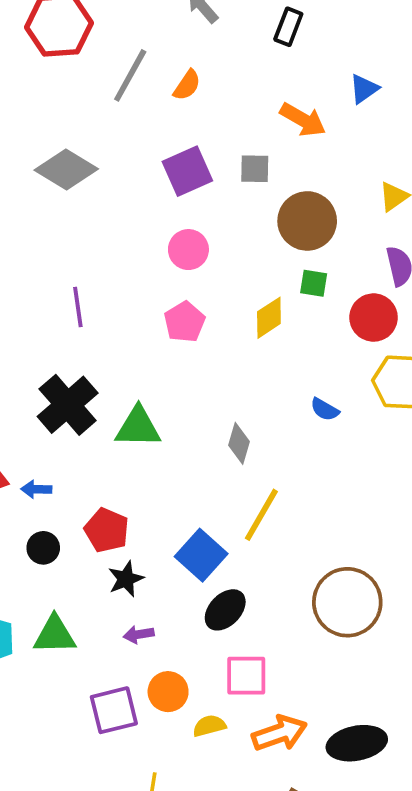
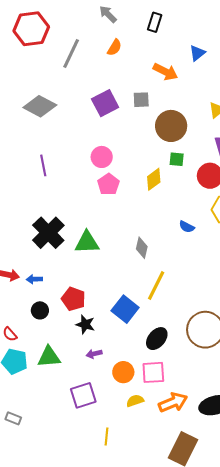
orange semicircle: (187, 85) -> (114, 47), moved
pink circle: (188, 250) -> (102, 157), moved
purple line: (78, 307) -> (43, 165), moved
black star: (126, 579) -> (85, 324), turned -30
black ellipse: (225, 610) -> (157, 339), moved
orange circle: (168, 692) -> (123, 372), moved

